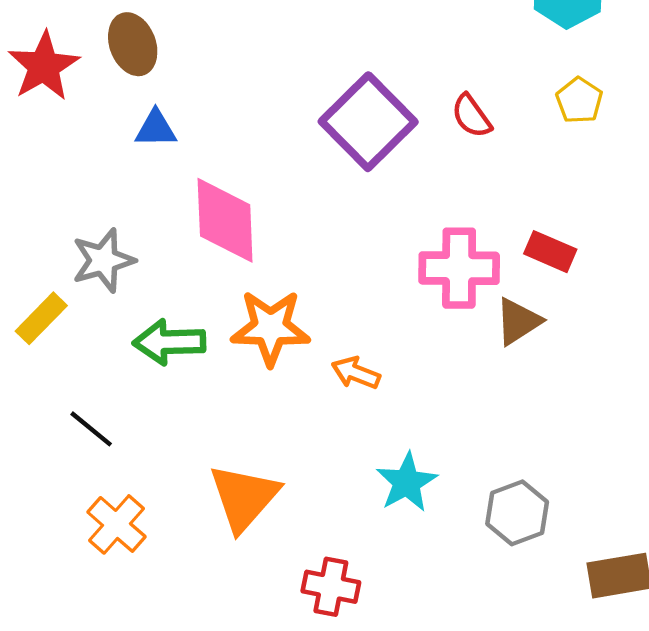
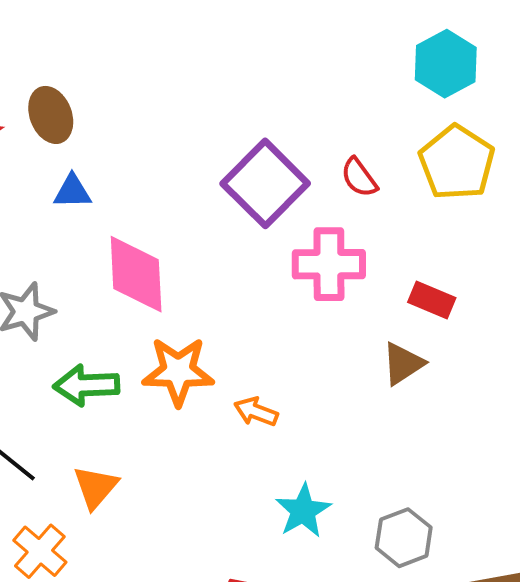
yellow pentagon: (579, 100) -> (457, 162), size x1.8
pink cross: (459, 268) -> (329, 264), moved
orange triangle: (244, 498) -> (96, 487), moved, size x0.7

